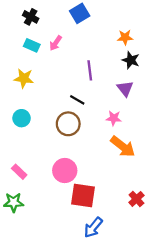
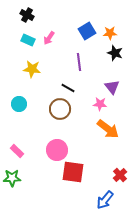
blue square: (80, 13) -> (87, 31), moved
yellow star: (24, 78) -> (32, 69), moved
purple triangle: (125, 89) -> (112, 87), moved
blue arrow: (93, 227) -> (105, 200), moved

